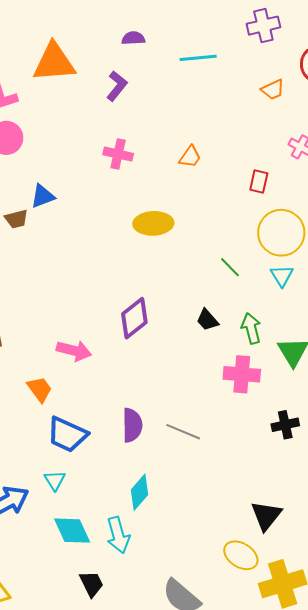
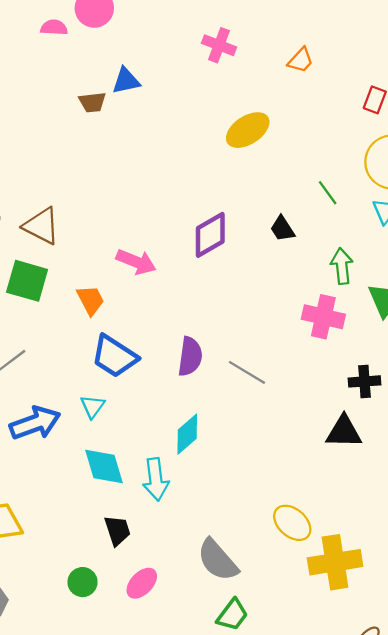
yellow ellipse: (153, 223) -> (248, 130), turned -39
black trapezoid: (207, 320) -> (282, 229), moved
black triangle: (266, 516) -> (344, 432), moved, turned 44

